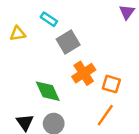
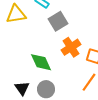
yellow triangle: (18, 34) -> (16, 14), size x1.5

